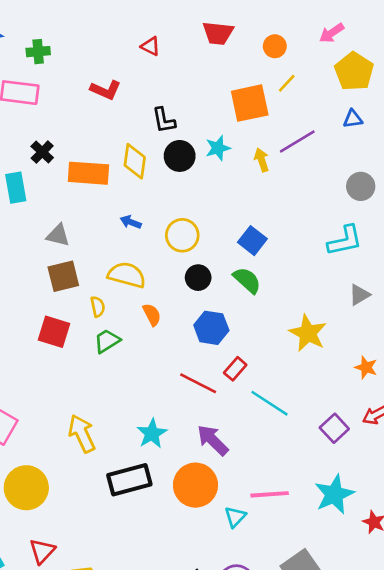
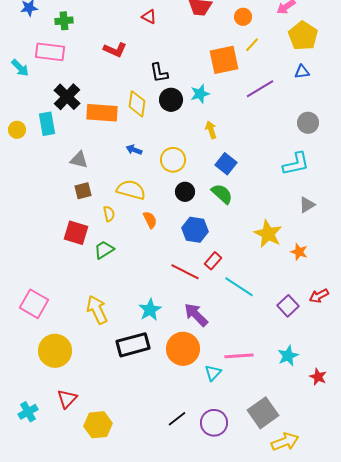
black cross: (42, 152) -> (67, 97), size x1.5
yellow arrow: (262, 160) -> (211, 130), moved
brown square: (63, 276) -> (83, 191), size x0.7
green trapezoid: (107, 341) -> (104, 250), moved
orange star: (366, 367) -> (299, 252), moved
cyan star: (334, 494) -> (288, 356), size x0.7

